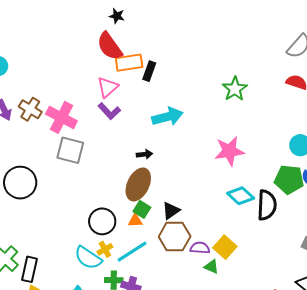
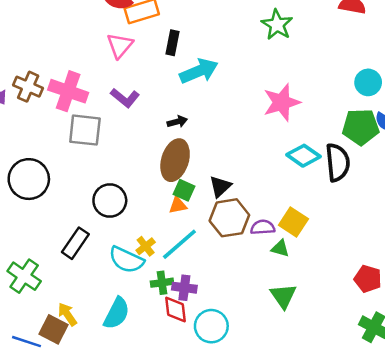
black rectangle: (149, 71) -> (172, 43), moved
purple L-shape: (109, 111) -> (125, 98), moved
black circle: (102, 221) -> (110, 201), moved
black rectangle: (29, 269) -> (75, 243), moved, turned 30

